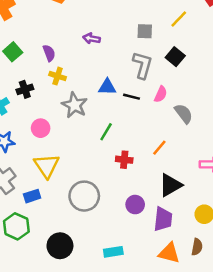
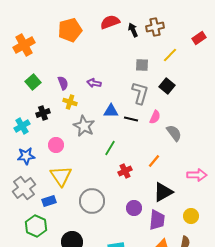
purple arrow: (91, 38) -> (94, 83), moved
red cross: (124, 160) -> (125, 171), turned -32

